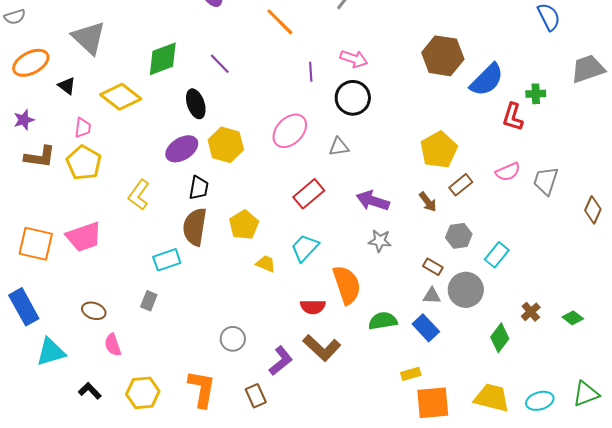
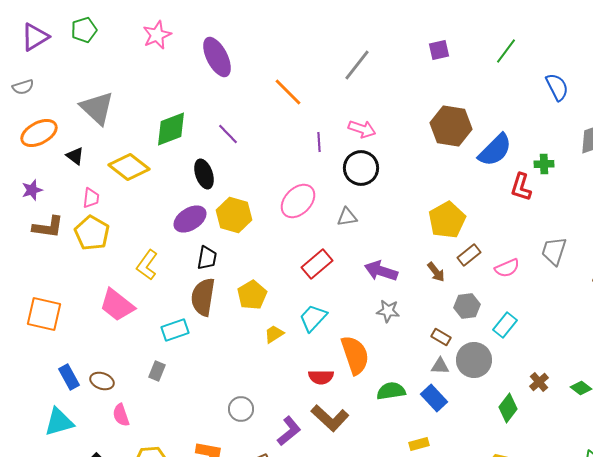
pink semicircle: (508, 172) -> (507, 268), moved
pink trapezoid: (84, 237) -> (117, 305), moved, turned 57
yellow trapezoid: (266, 264) -> (274, 334), turned -55
blue rectangle: (24, 307) -> (69, 377), moved, size x0.7

